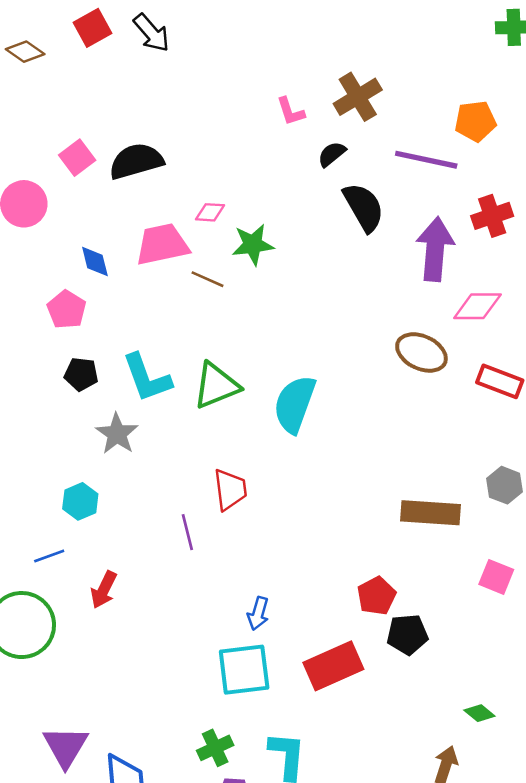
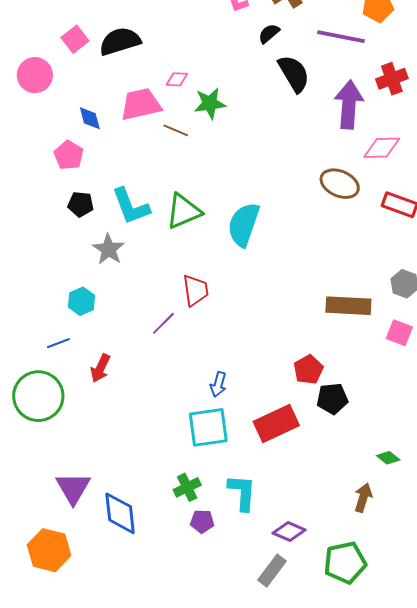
purple line: (187, 532) -> (163, 323), turned 60
pink square: (496, 577) -> (399, 333), moved

